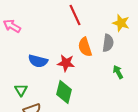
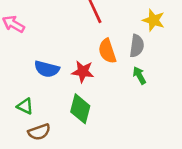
green arrow: (118, 72) -> (139, 75), moved
green triangle: (21, 90) -> (25, 106), turned -32

